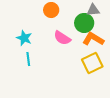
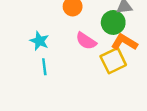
yellow square: (92, 63) -> (113, 61), moved

